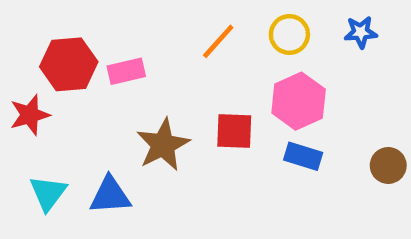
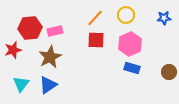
blue star: (361, 32) -> (164, 18), moved
red square: (234, 131) -> (96, 40), moved
brown star: (163, 145) -> (50, 57), moved
blue triangle: (110, 195) -> (48, 85), turned -30

